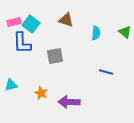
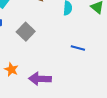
gray square: (55, 56) -> (26, 32), turned -36

